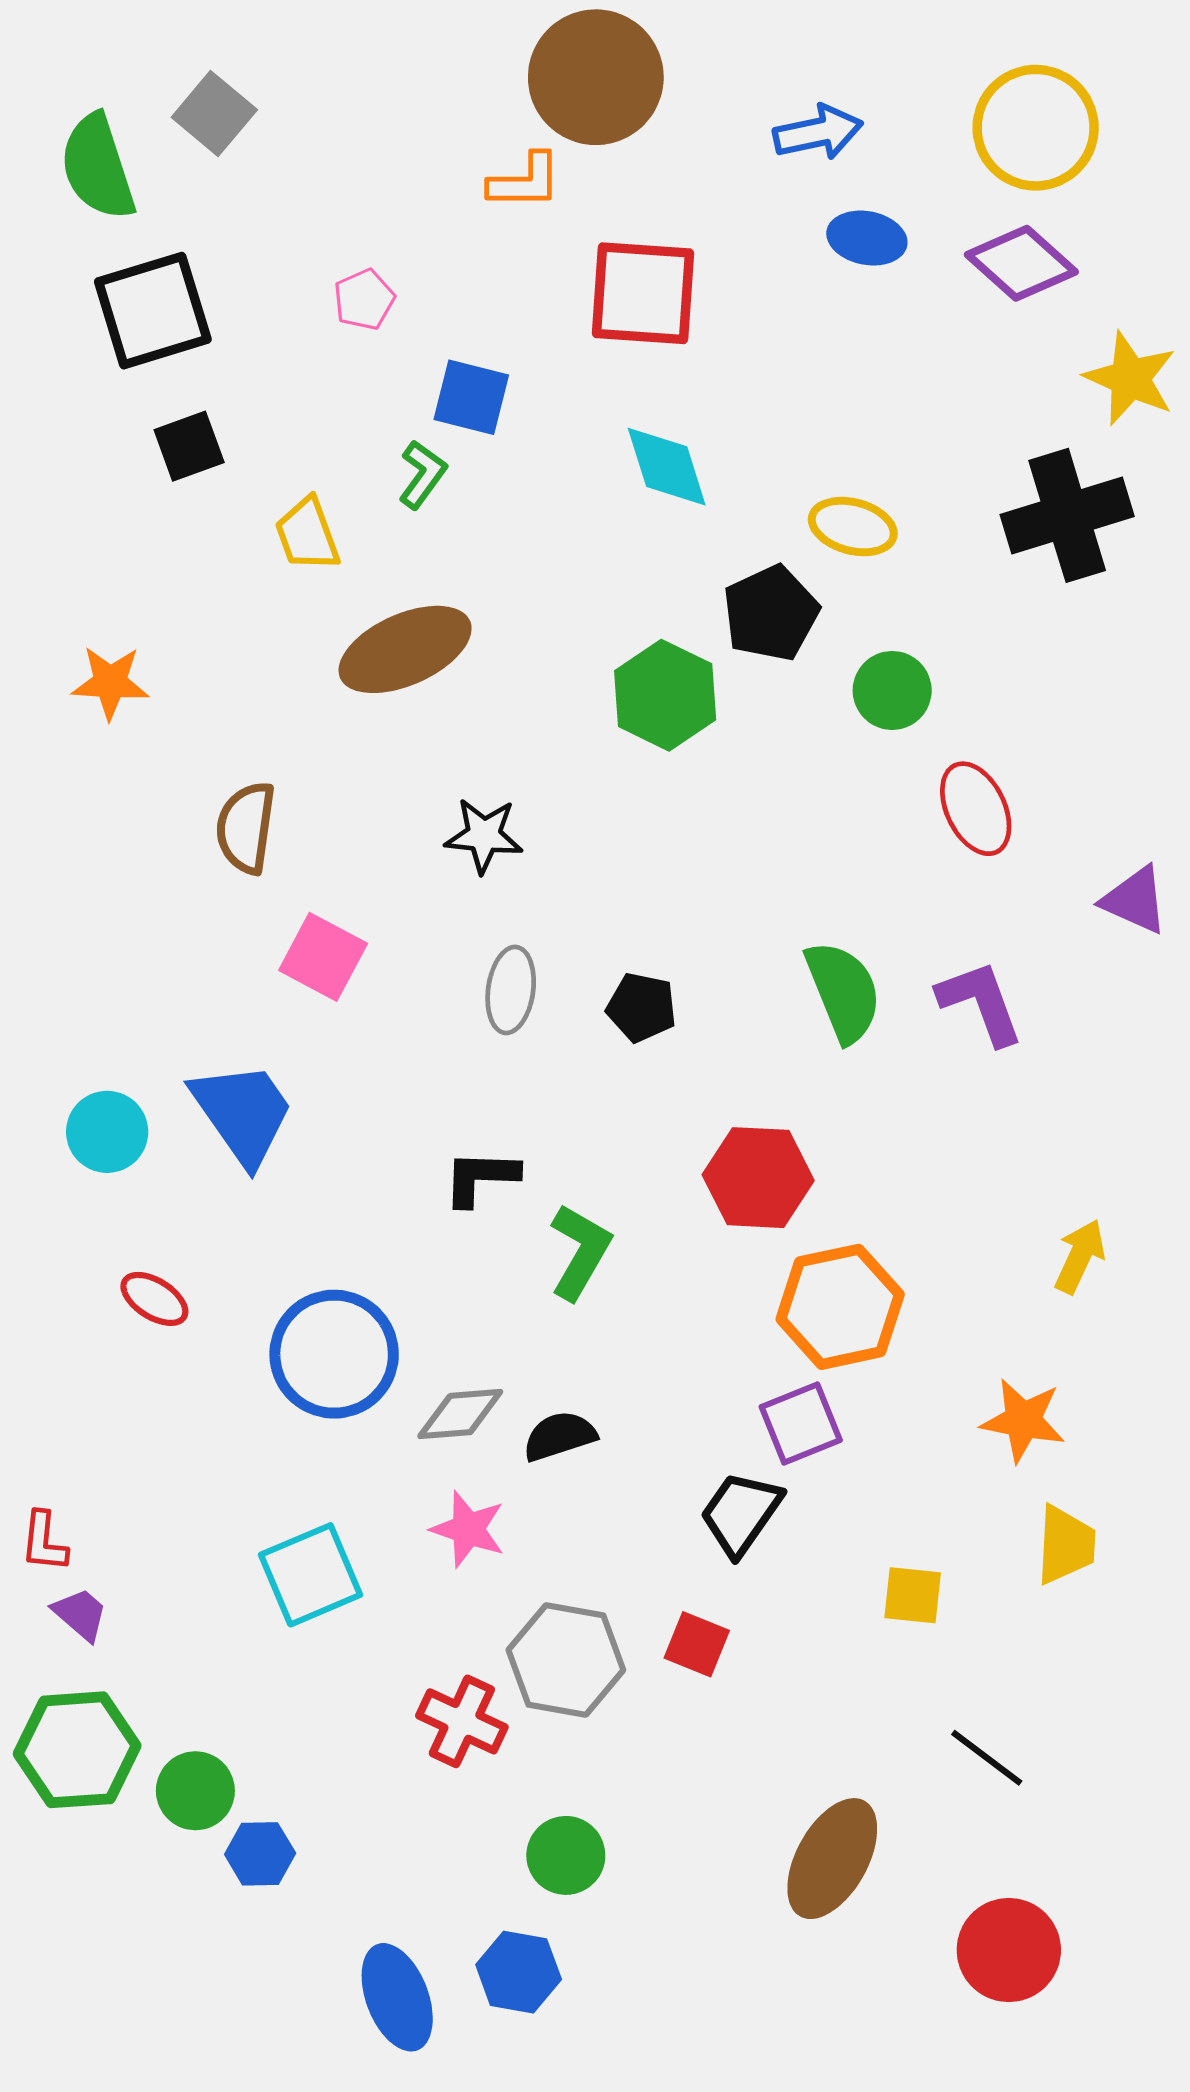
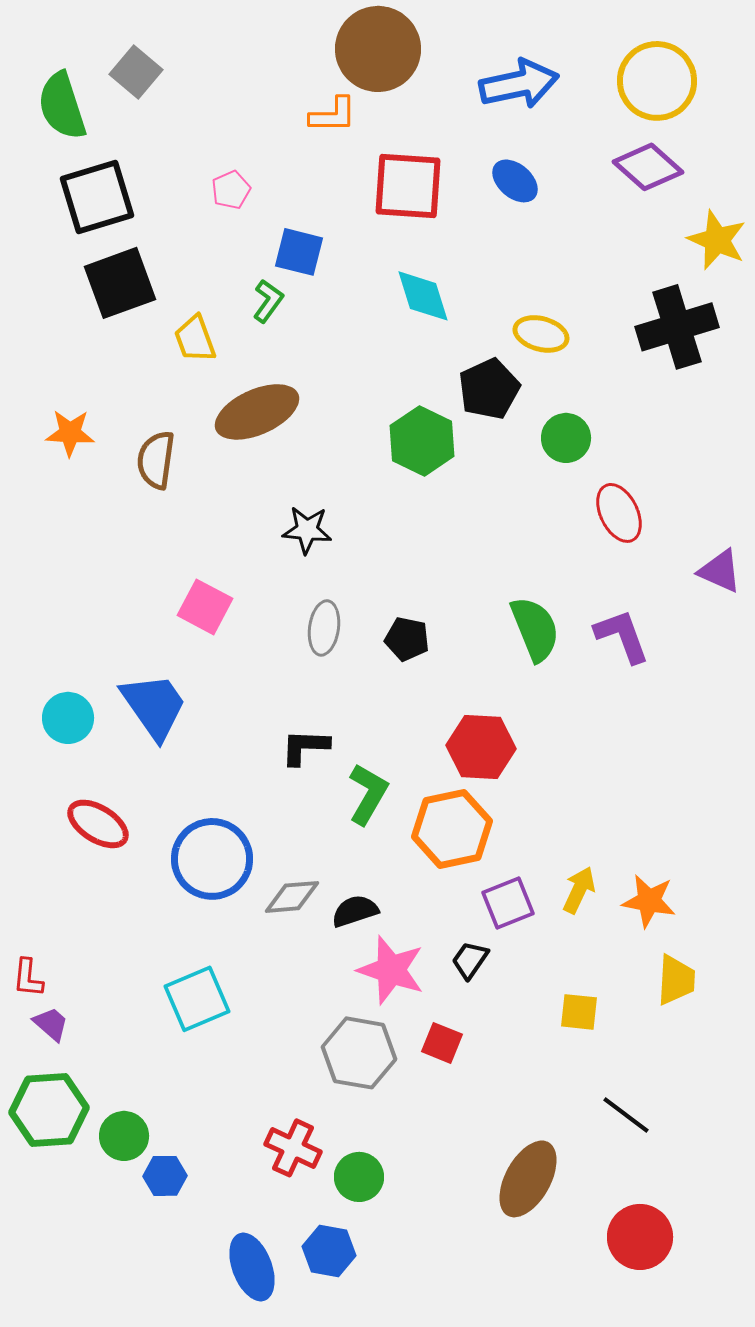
blue arrow: (818, 132) -> (519, 84), size x1.4
blue ellipse: (867, 238) -> (515, 181), moved, turned 30
black square: (189, 446) -> (120, 283), size x1.6
brown semicircle: (246, 828) -> (156, 460), moved
yellow arrow: (1080, 1256) -> (579, 890), moved
red ellipse: (154, 1299) -> (98, 824), size x1.4
orange hexagon: (840, 1307) -> (452, 829), moved
black trapezoid: (741, 1513) -> (470, 960), size x0.7
pink star: (468, 1529) -> (391, 970), moved, size x1.4
red cross: (462, 1721) -> (293, 1148), moved

